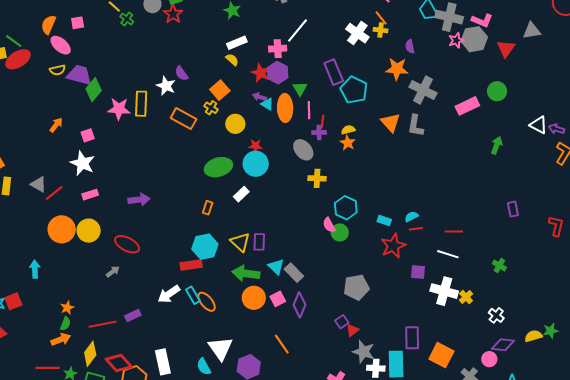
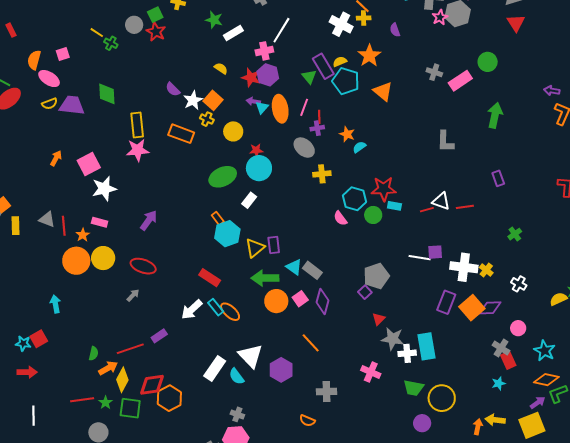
white rectangle: (237, 43) -> (233, 33), moved
red triangle: (506, 49) -> (516, 23), moved
orange star: (397, 69) -> (369, 56), moved, turned -30
white star: (166, 86) -> (193, 100), moved, turned 30
green triangle: (300, 89) -> (309, 77), moved
green diamond: (94, 90) -> (107, 94), moved, turned -35
gray cross: (423, 90) -> (434, 72), moved, size x0.6
cyan triangle: (267, 104) -> (262, 108), turned 48
pink star: (119, 109) -> (138, 150), moved
pink line: (309, 110) -> (304, 107), turned 30
orange triangle: (391, 123) -> (383, 91), moved
white triangle: (539, 125) -> (441, 201), moved
gray L-shape: (415, 126) -> (445, 141), moved
yellow semicircle: (348, 130) -> (340, 62), moved
pink square: (88, 135) -> (89, 164), size x1.6
green arrow: (497, 145) -> (495, 115), size x1.4
white star: (82, 163) -> (104, 189), moved, turned -30
red line: (54, 193) -> (64, 226), turned -48
pink rectangle: (90, 195) -> (100, 222), turned 42
purple arrow: (139, 200) -> (149, 220), turned -40
orange rectangle: (208, 208) -> (218, 218), turned -48
purple rectangle: (513, 209) -> (498, 178), moved
cyan semicircle: (411, 217) -> (359, 147), moved
green circle: (340, 232) -> (373, 215), moved
yellow triangle: (240, 242) -> (255, 248), turned 45
red star: (393, 246) -> (384, 189), moved, turned 30
cyan hexagon: (205, 247) -> (227, 234), moved
white line: (448, 254) -> (420, 258), moved
red rectangle: (191, 265) -> (210, 278), turned 50
green cross: (499, 265) -> (515, 234), turned 32
orange star: (67, 308) -> (83, 235), moved
purple square: (342, 322) -> (365, 292), moved
purple rectangle: (412, 338) -> (446, 302), moved, turned 30
orange arrow: (61, 339) -> (108, 368), moved
purple diamond: (503, 345) -> (490, 308), moved
orange square: (441, 355) -> (472, 308), moved, turned 30
white rectangle: (163, 362) -> (215, 369), moved, turned 55
red diamond: (119, 363) -> (152, 385), turned -48

